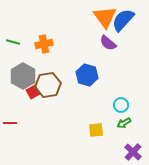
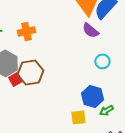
blue hexagon: (87, 75) -> (92, 96), moved
cyan circle: (121, 105) -> (102, 61), moved

